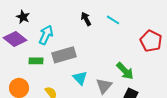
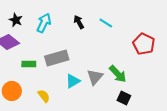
cyan arrow: (46, 35) -> (44, 23), moved
cyan triangle: (80, 78) -> (73, 81), turned 42
gray triangle: (104, 86) -> (95, 77), moved

